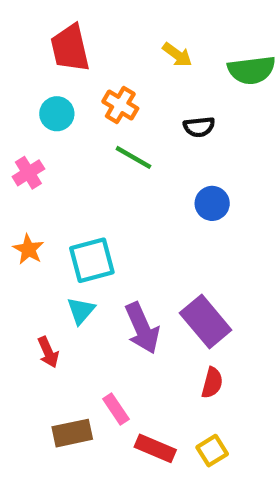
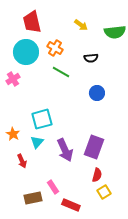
cyan circle: (57, 114) -> (26, 52), size x1.6
orange star: (28, 249) -> (13, 134), moved
purple rectangle: (206, 322) -> (94, 147), turned 60
yellow square: (212, 451) -> (104, 192), moved

